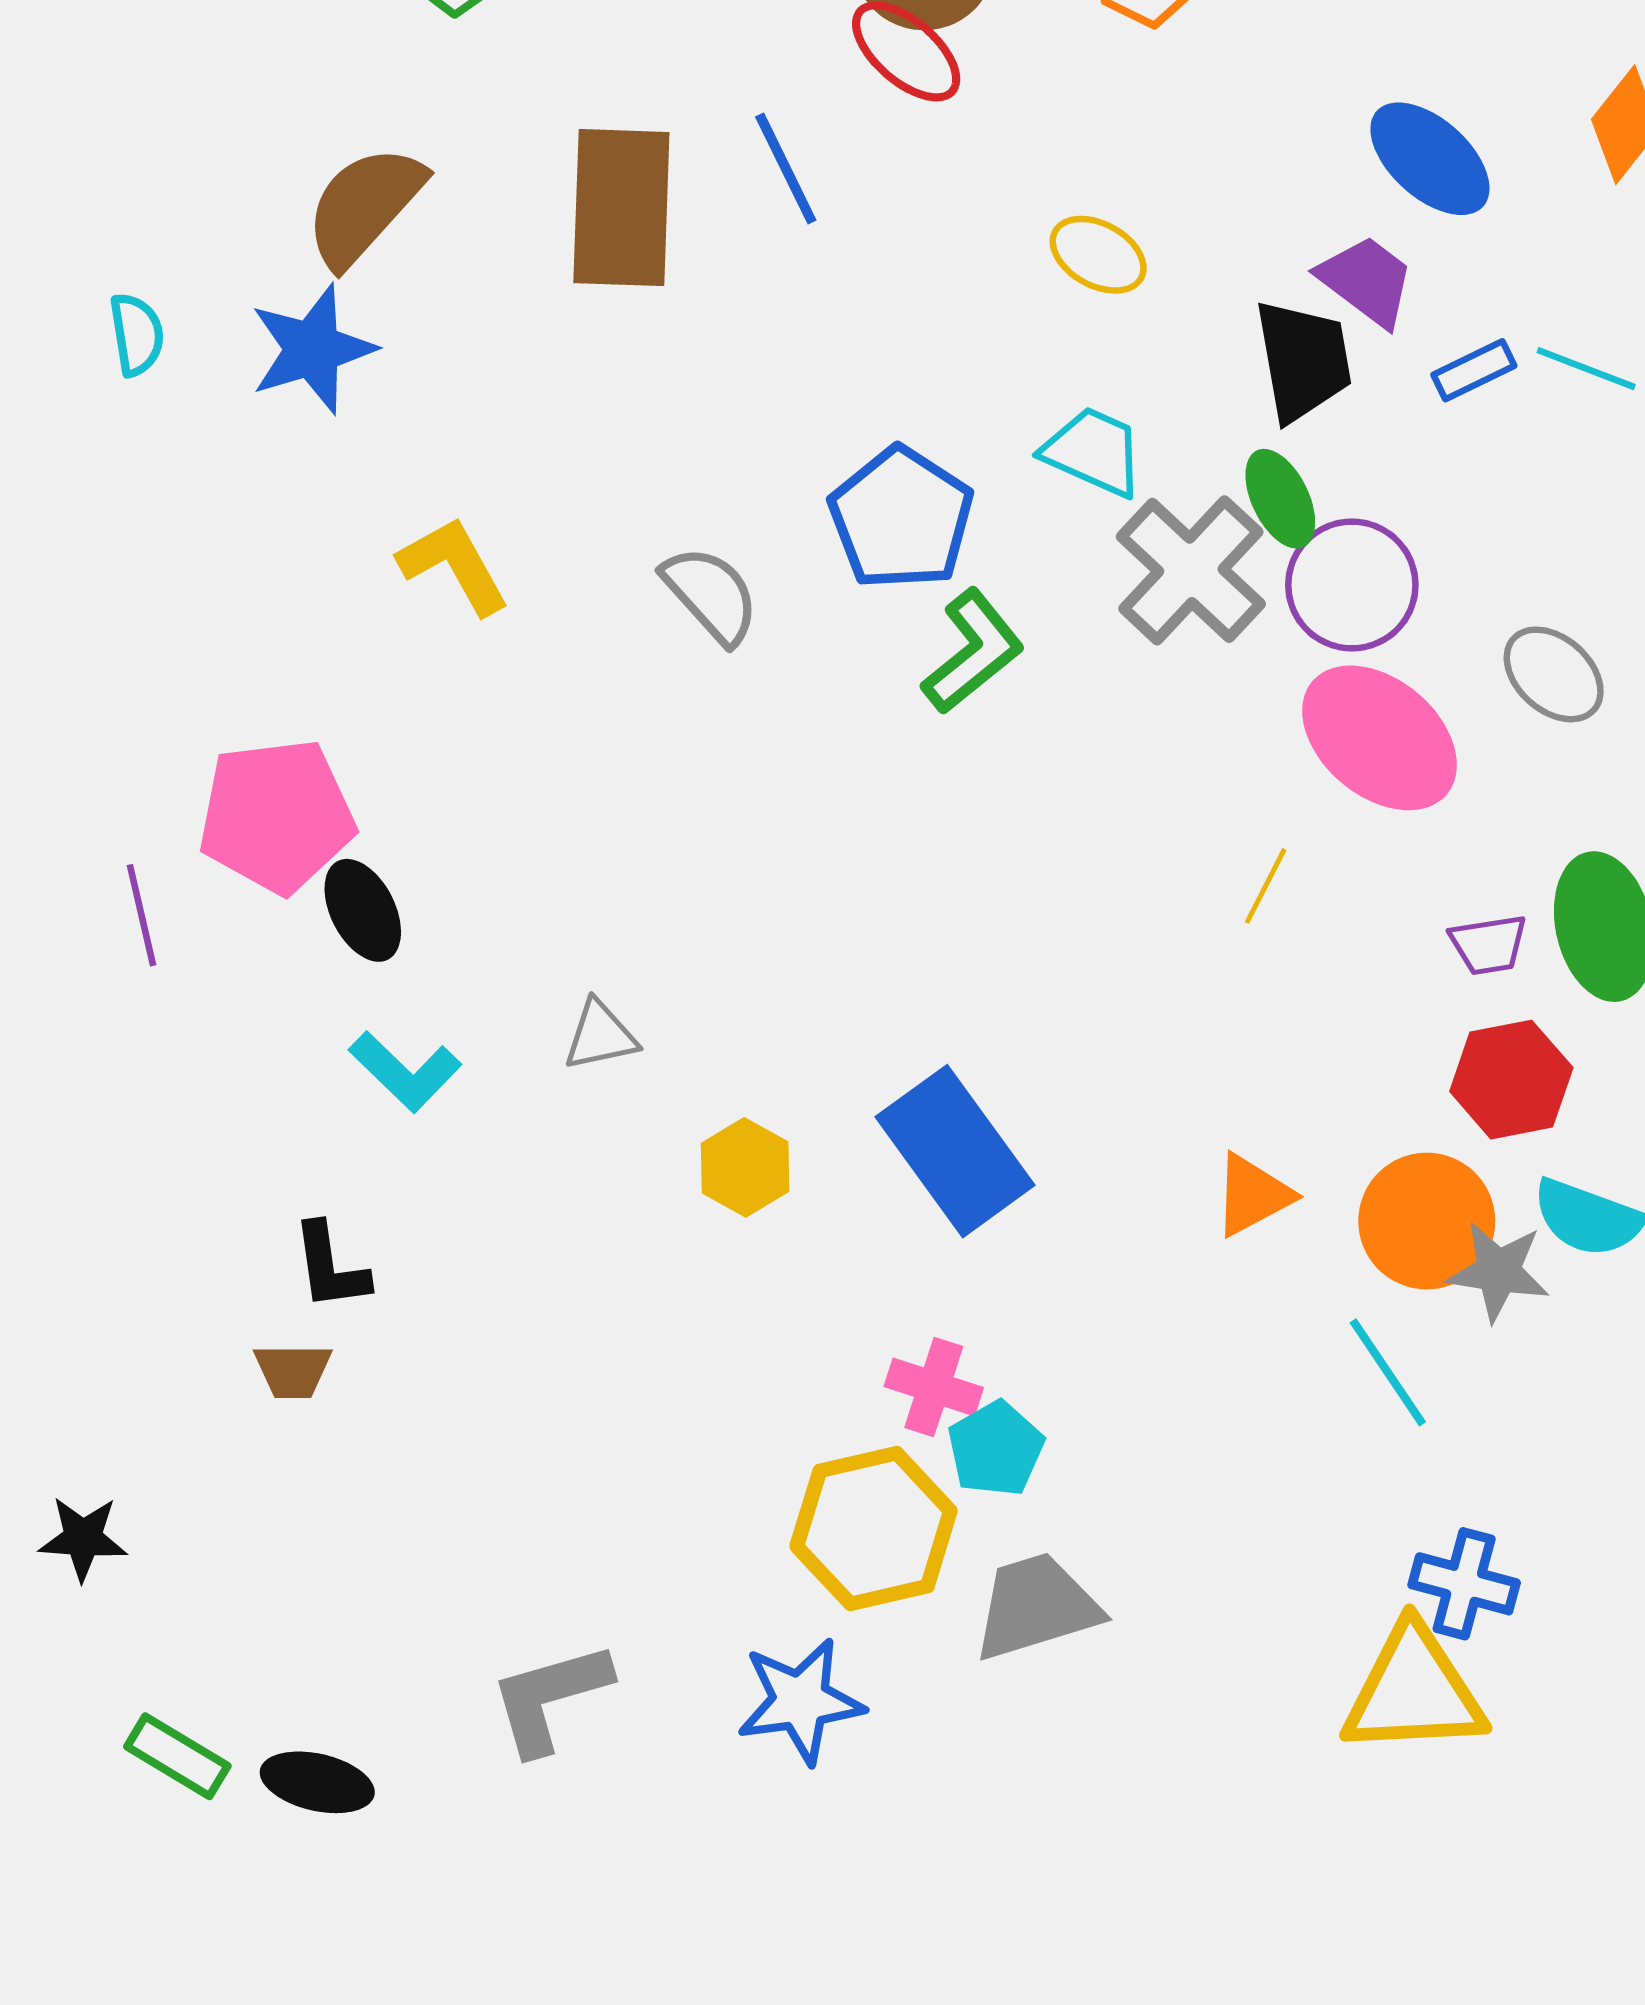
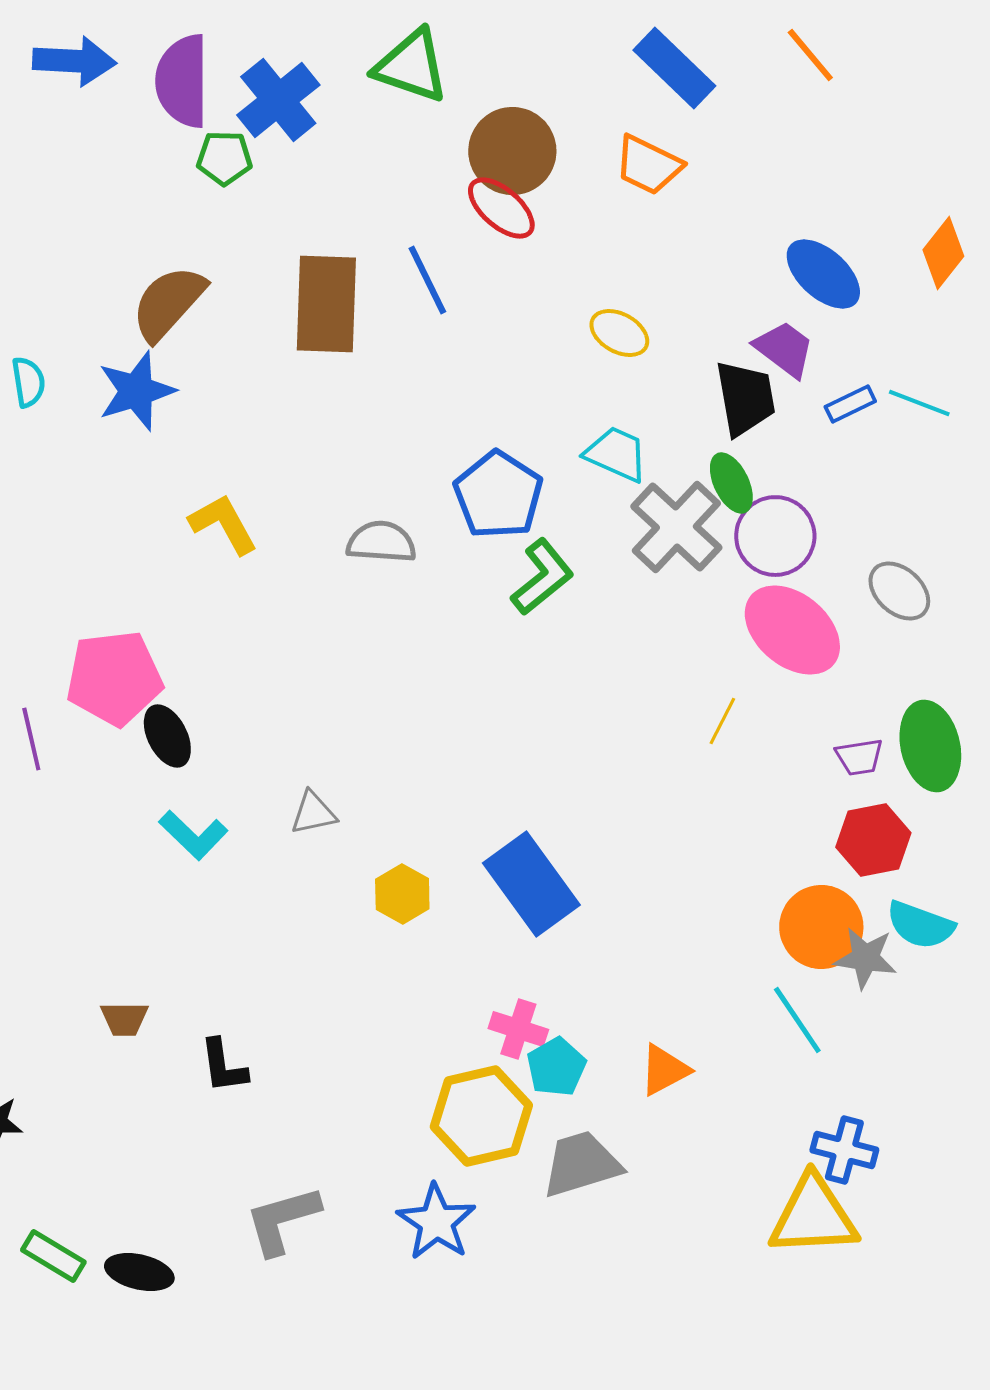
gray semicircle: (711, 595) -> (381, 542), turned -44
orange triangle: (1253, 1195) -> (664, 1070), moved
black L-shape: (330, 1267) -> (223, 1066), moved
blue star: (800, 1701) -> (436, 1222), turned -30

